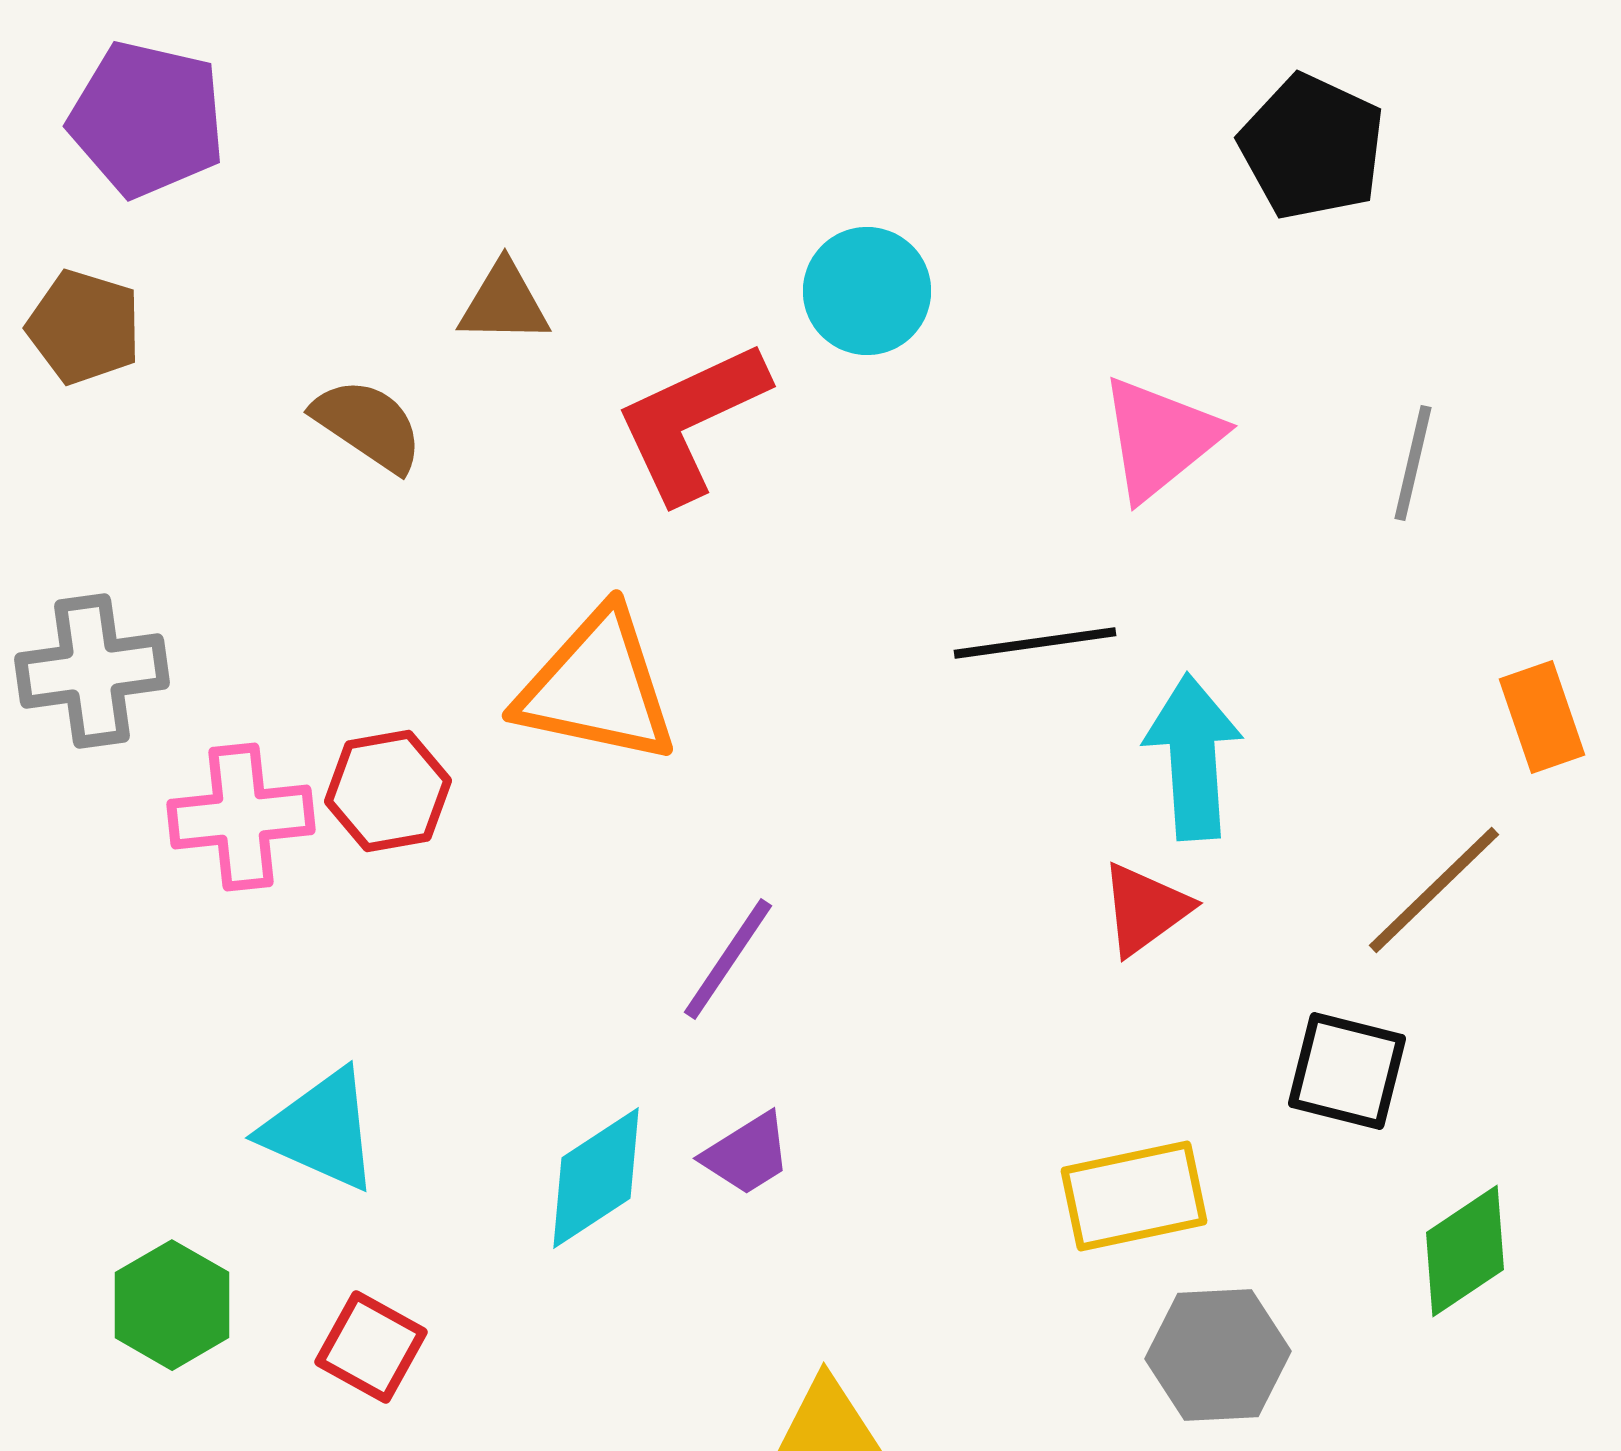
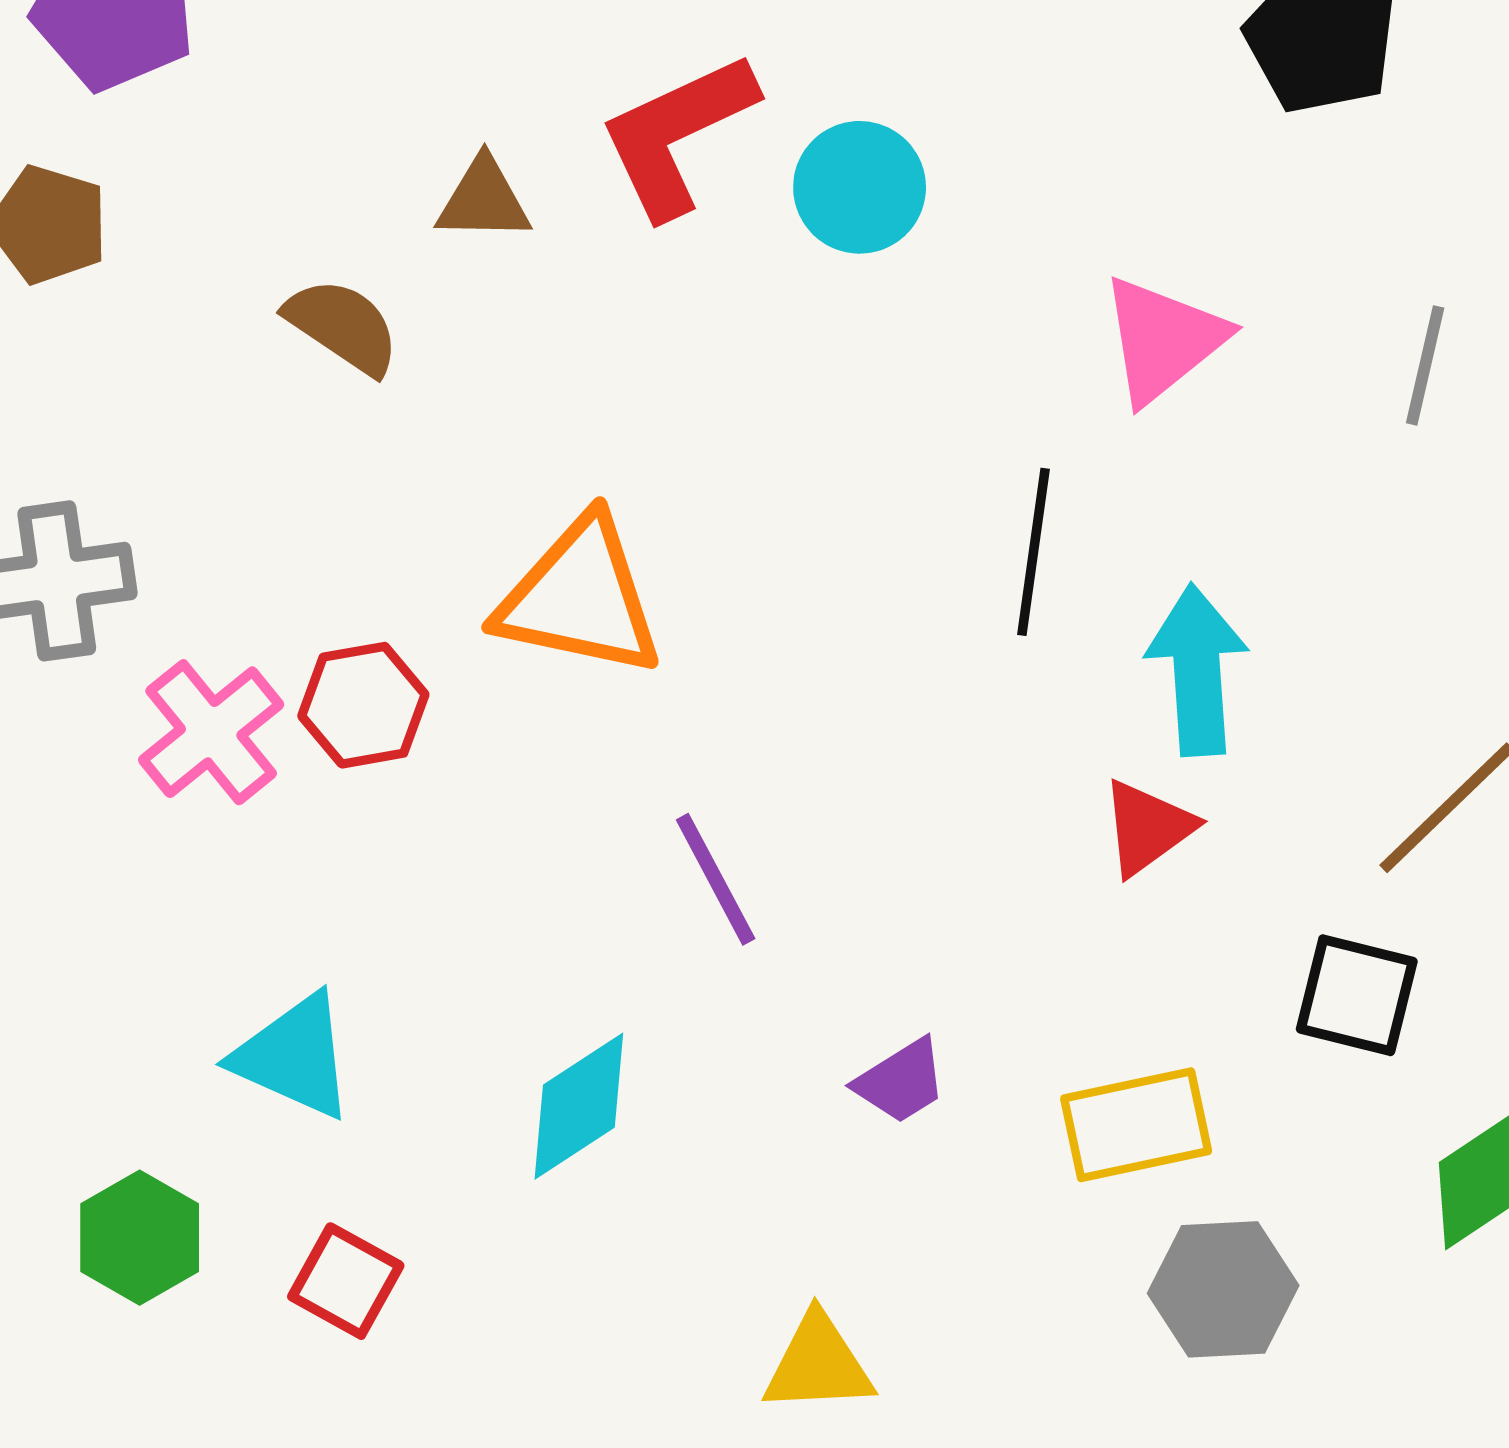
red L-shape: (691, 421) -> (677, 135), moved
black line: (1035, 643) -> (1034, 552), turned -74
pink cross: (241, 817) -> (211, 732), turned -33
purple line: (728, 959) -> (716, 879), turned -62
purple trapezoid: (747, 1154) -> (901, 1081), moved

